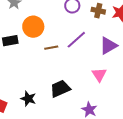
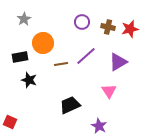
black star: (28, 99) -> (29, 80), moved

